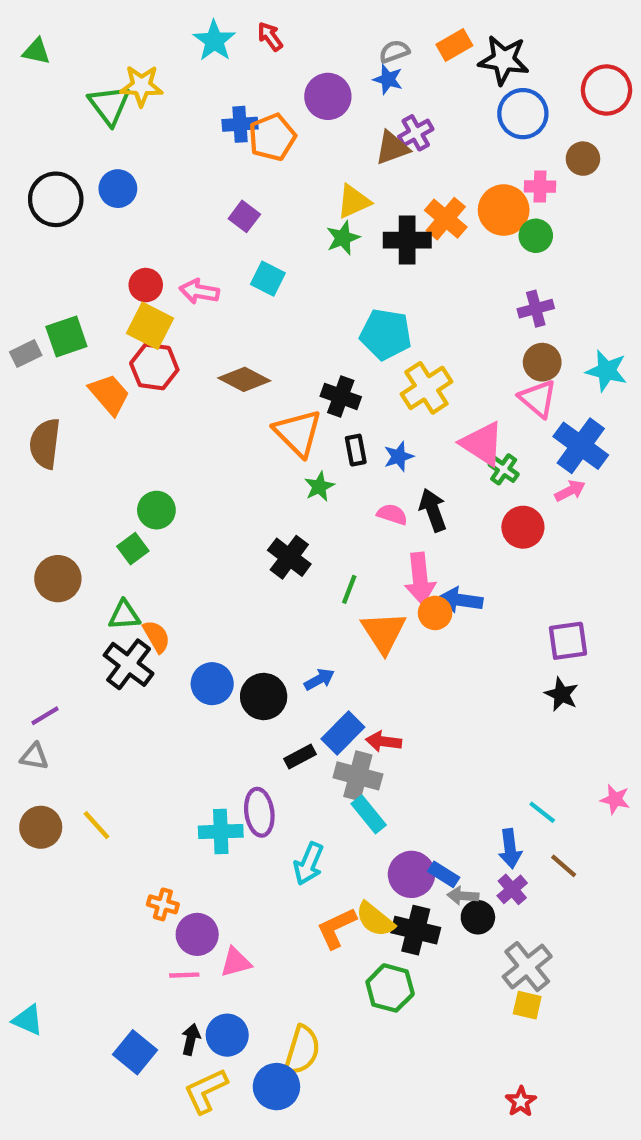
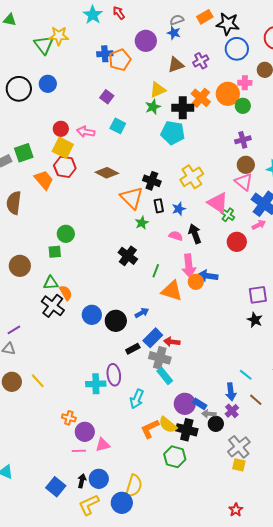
purple cross: (416, 133) -> (201, 61), moved
cyan pentagon: (386, 334) -> (173, 133), moved
green square: (133, 549) -> (55, 252), turned 32
orange triangle: (384, 632) -> (172, 291), turned -40

